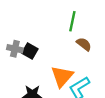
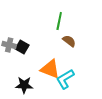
orange triangle: (62, 76) -> (50, 69), turned -50

